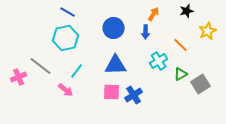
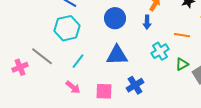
orange line: (181, 45) -> (182, 35), turned -35
pink arrow: (66, 90) -> (73, 87), moved
pink square: (112, 92) -> (104, 91), moved

